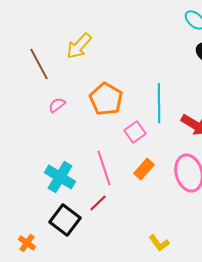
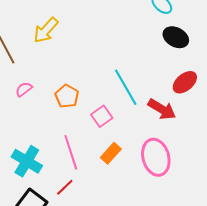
orange pentagon: (106, 99) -> (67, 96), moved, size x0.7
cyan line: (159, 103) -> (126, 87), turned -30

